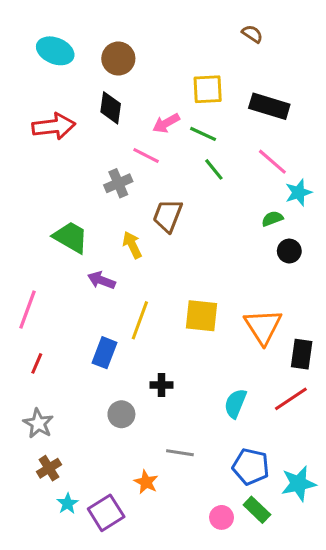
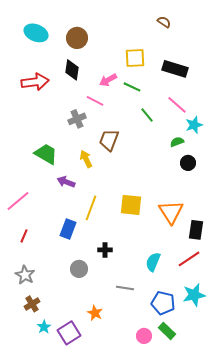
green line: (214, 169) -> (147, 115), moved
pink line: (27, 310) -> (18, 201), turned 30
gray line: (180, 453) -> (125, 288), moved
cyan star: (299, 484) -> (194, 295), moved

